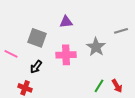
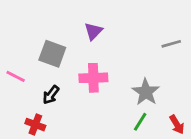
purple triangle: (66, 22) -> (93, 31), turned -40
gray star: (96, 47) -> (146, 92), moved
red arrow: (117, 86) -> (177, 125), moved

